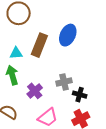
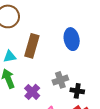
blue ellipse: (68, 35) -> (72, 39), moved, turned -30

